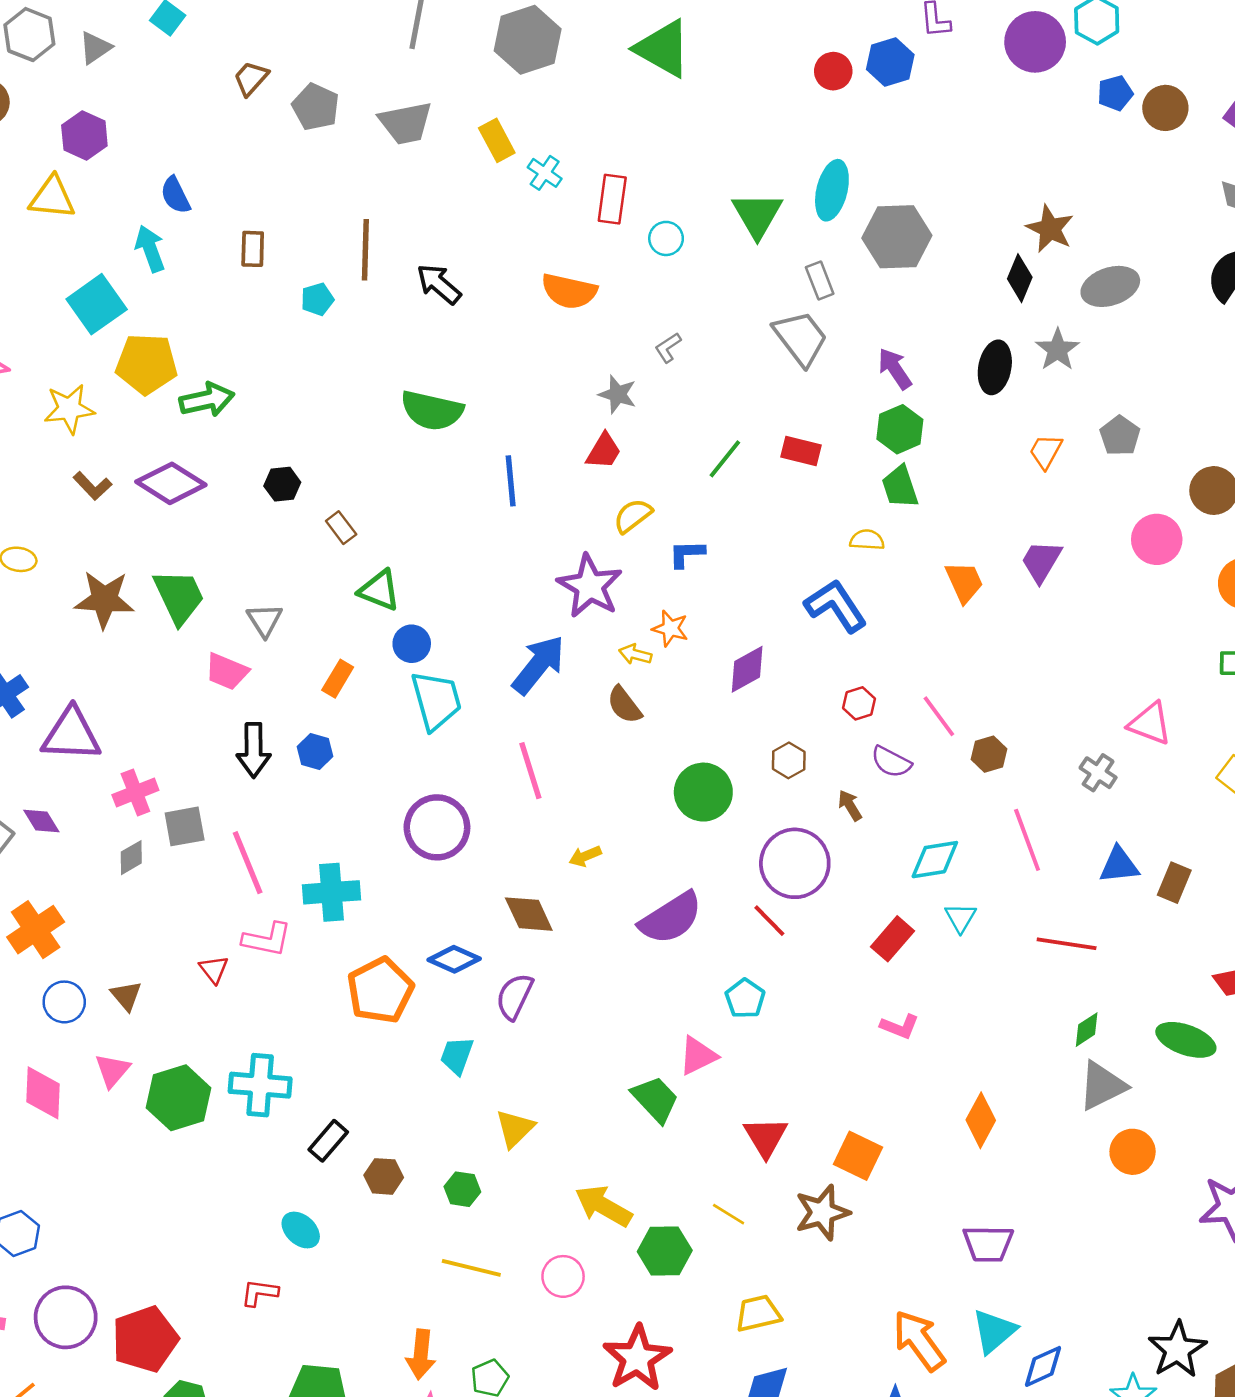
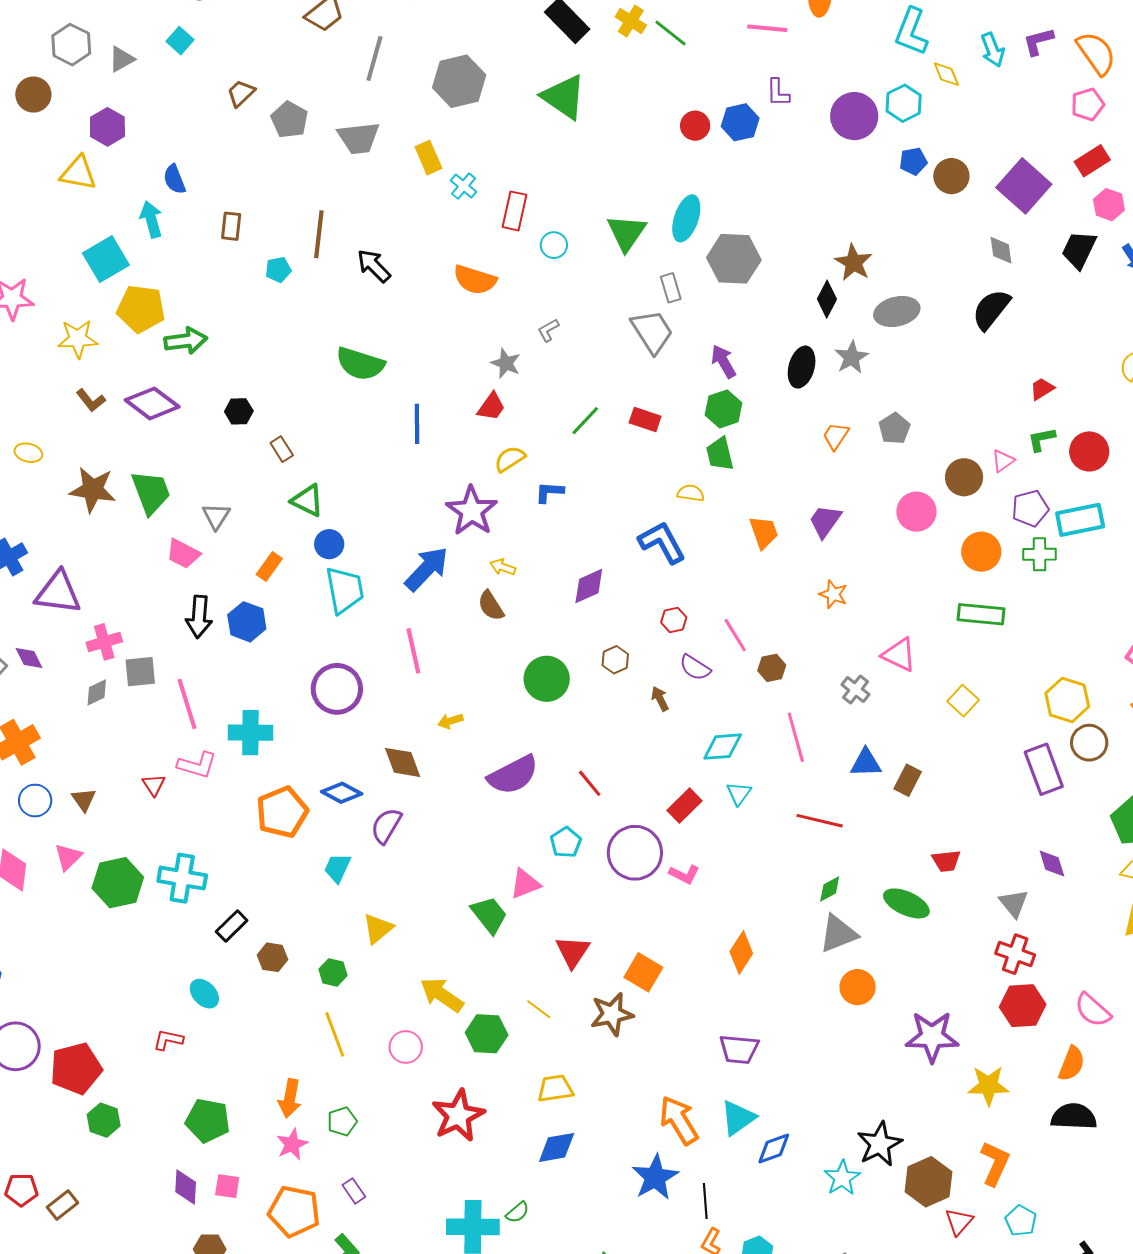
orange star: (670, 628) -> (833, 594), moved
blue hexagon: (315, 752) -> (247, 622), size x1.4
purple circle: (795, 863) -> (635, 853), moved
yellow line: (471, 1268) -> (335, 1034), turned 51

